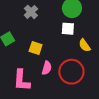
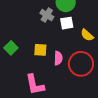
gray cross: (31, 12) -> (47, 15), moved
pink semicircle: (47, 68) -> (58, 58), moved

